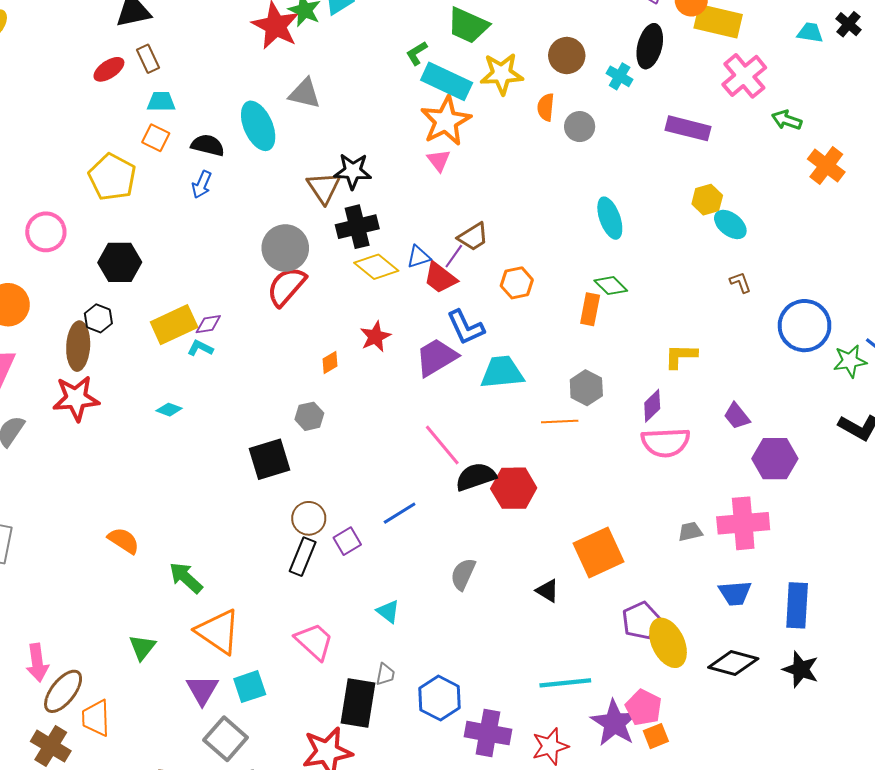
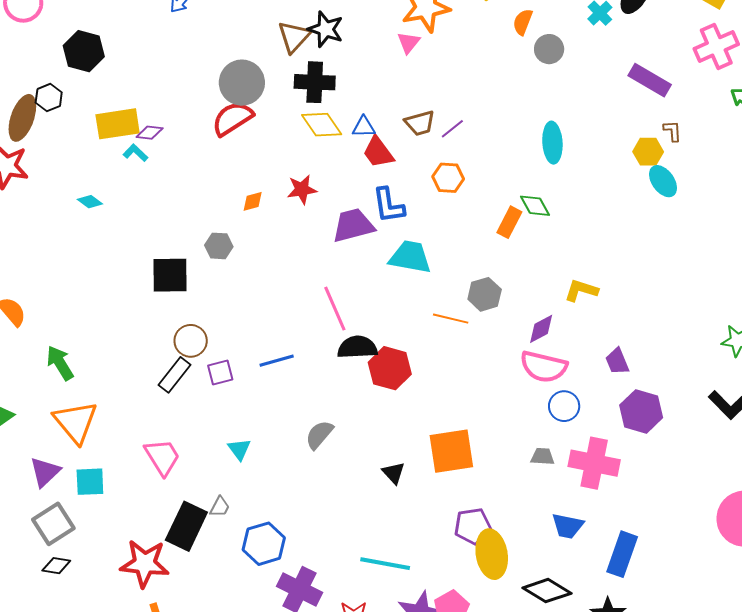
purple line: (454, 256) -> (452, 129), moved
brown L-shape: (740, 282) -> (672, 131), moved
blue circle: (805, 326) -> (564, 406), moved, size x0.6

